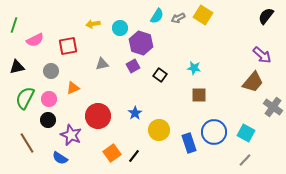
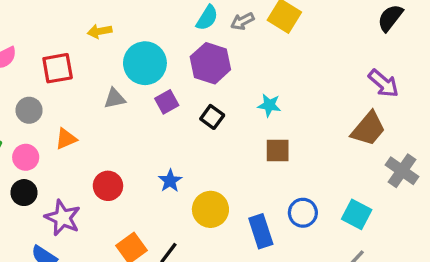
cyan circle: (120, 28) -> (145, 63), moved, size x1.6
purple hexagon: (141, 43) -> (210, 63), moved
red circle: (98, 116) -> (108, 186), size x0.7
blue circle: (214, 132) -> (303, 213), size x0.7

